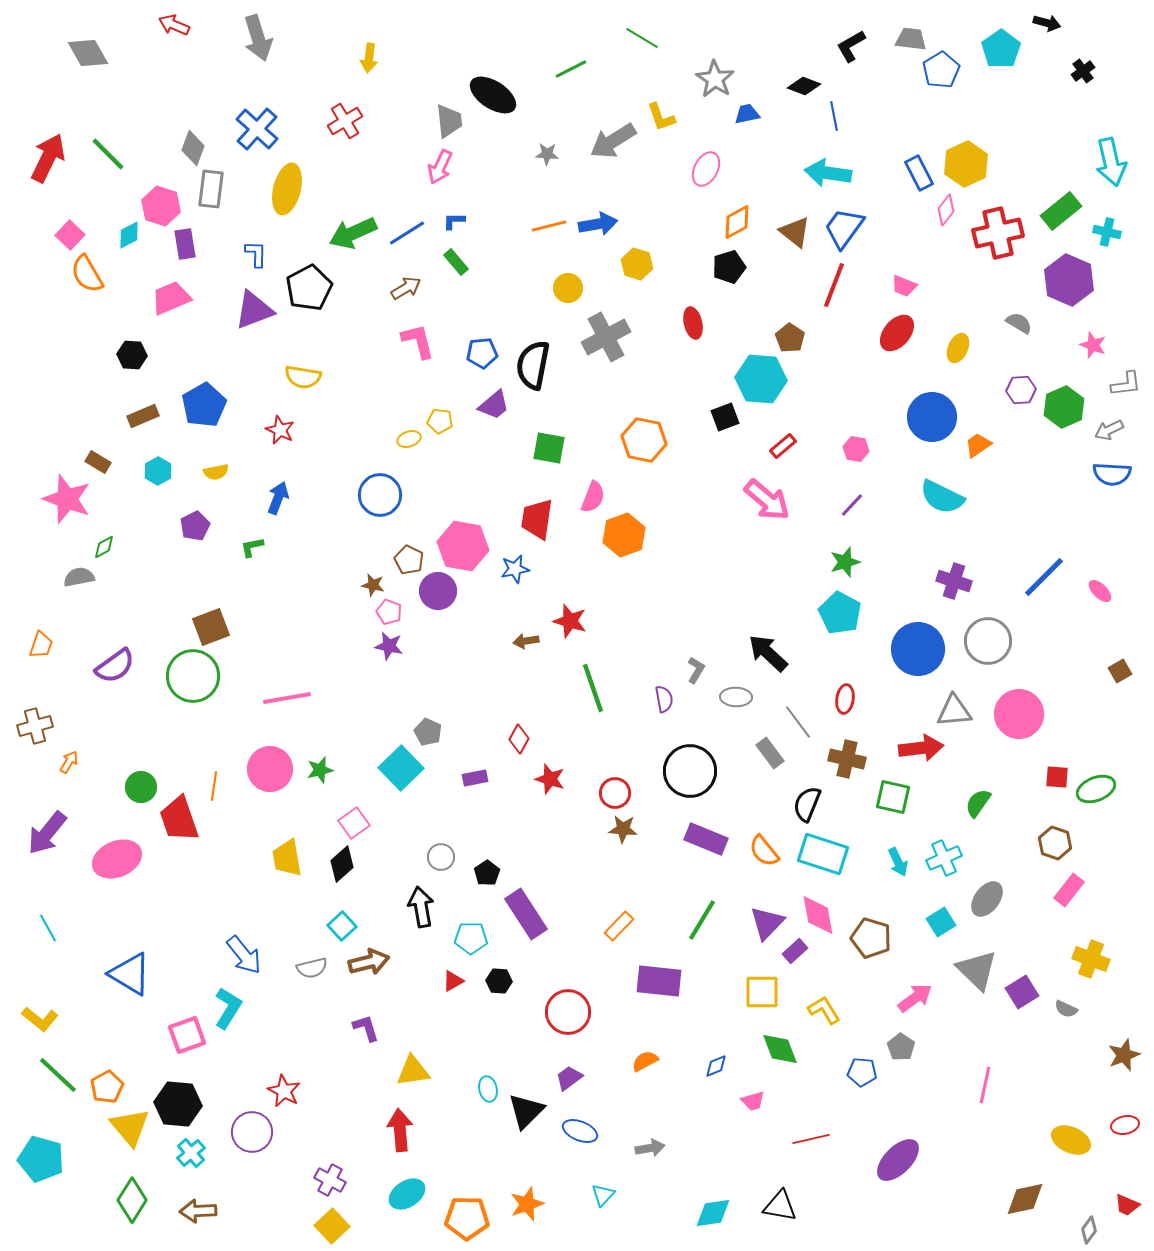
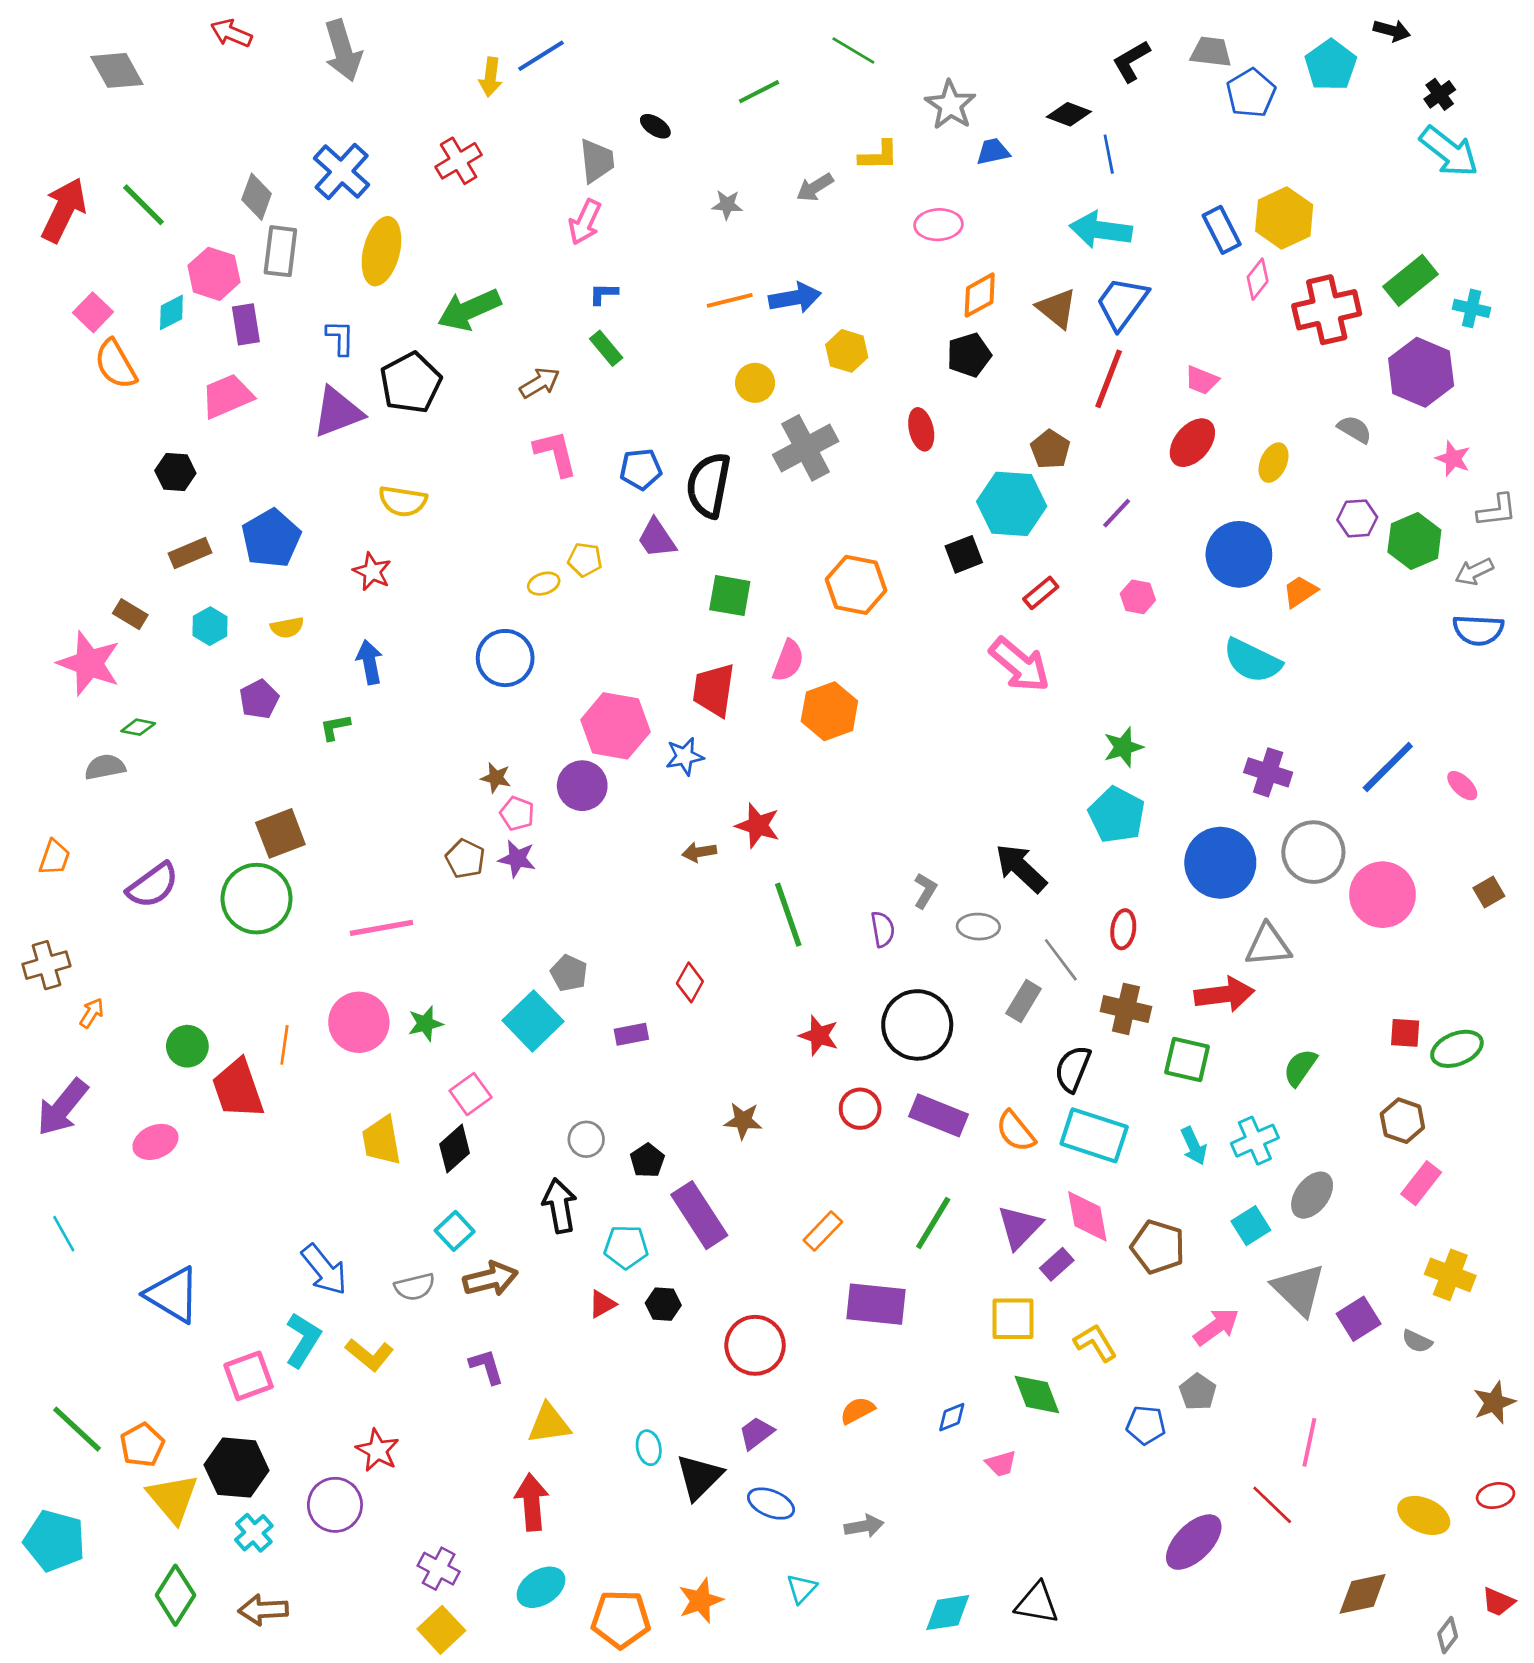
black ellipse: (493, 95) -> (655, 126), size x0.5
yellow L-shape: (661, 117) -> (879, 156), turned -72
gray arrow: (613, 141) -> (815, 187), size x0.6
cyan arrow: (1111, 162) -> (1449, 152), moved, turned -39
pink ellipse: (706, 169) -> (938, 225), turned 60
blue line: (407, 233) -> (541, 56), moved
purple trapezoid: (494, 405) -> (657, 538), turned 96
blue arrow: (278, 498) -> (370, 662), turned -32
purple line: (852, 505) -> (1117, 513), moved
green diamond: (104, 547) -> (138, 727), turned 40
brown pentagon: (409, 560) -> (465, 859), moved
pink circle: (1019, 714) -> (1383, 895), moved
gray rectangle: (770, 753) -> (1024, 1001), turned 68
red star: (550, 779) -> (819, 1036), moved
red circle: (615, 793) -> (860, 1109), moved
brown star: (623, 829) -> (743, 1121), moved
pink ellipse: (117, 859) -> (155, 1142), size x0.7
yellow L-shape: (40, 1019) -> (370, 1355), moved
red line: (811, 1139) -> (1272, 1505), moved, turned 57

